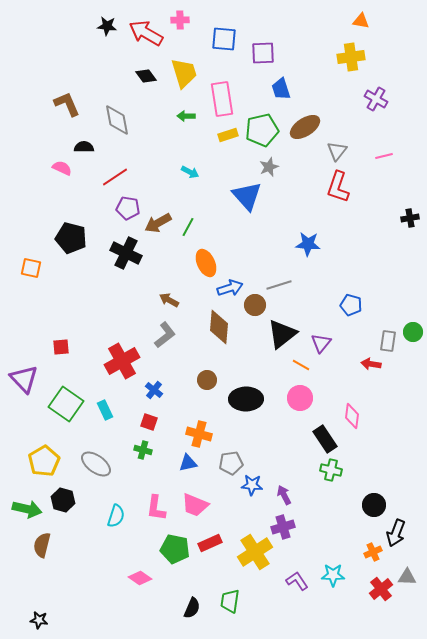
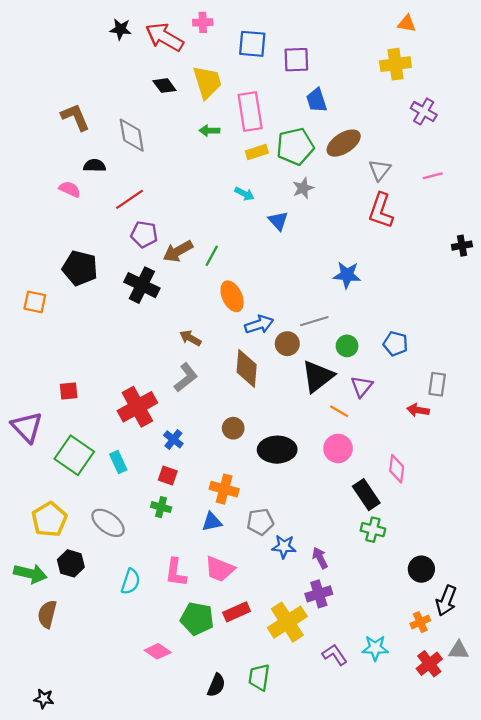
cyan arrow: (190, 172) -> (244, 194), moved
blue triangle: (247, 196) -> (278, 221), size x0.6
green circle: (413, 332) -> (347, 346), moved

